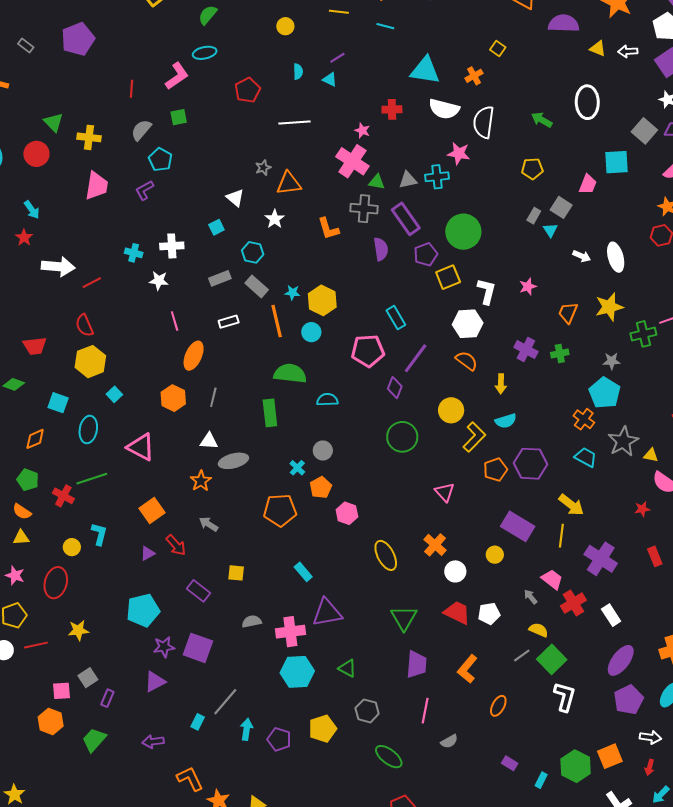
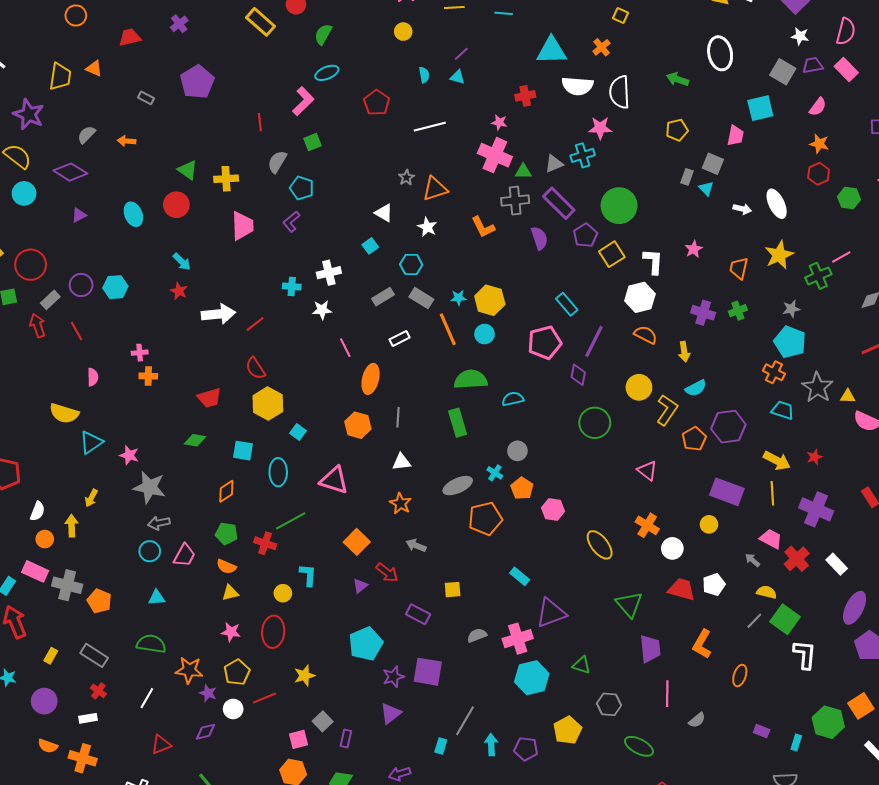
gray ellipse: (233, 461) -> (458, 486), moved
red star: (642, 509) -> (814, 457), moved

